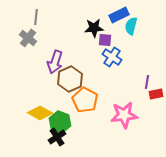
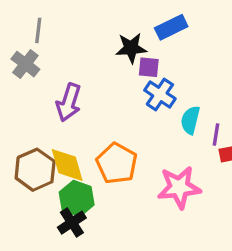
cyan semicircle: (131, 26) -> (190, 120), moved
brown hexagon: (70, 79) -> (35, 170), moved
yellow diamond: (40, 113) -> (67, 165), moved, turned 45

